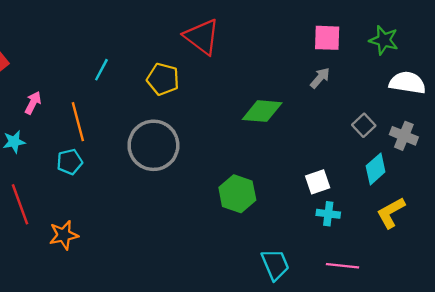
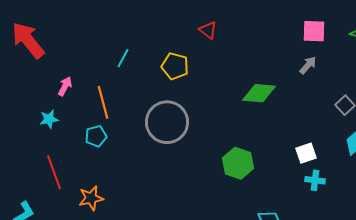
red triangle: (202, 37) -> (208, 30), size x0.6

